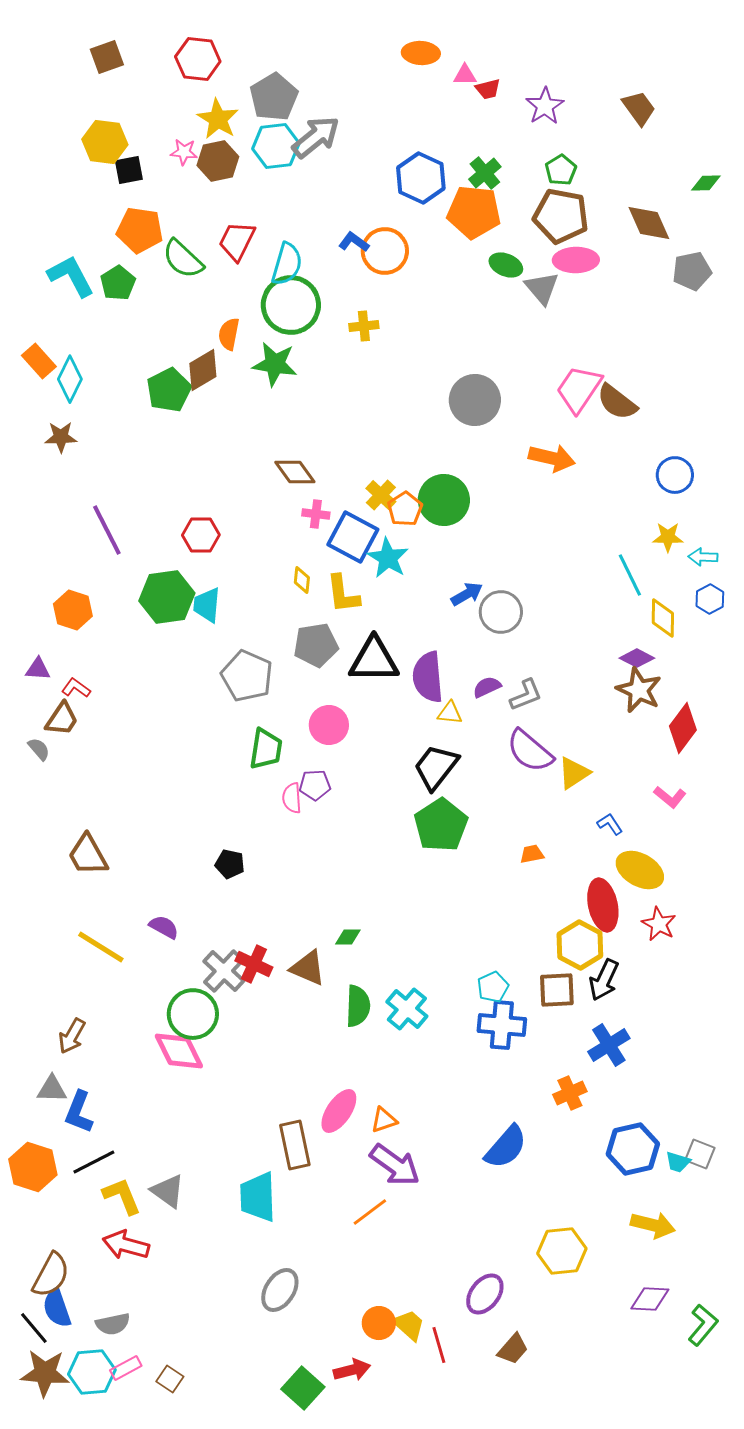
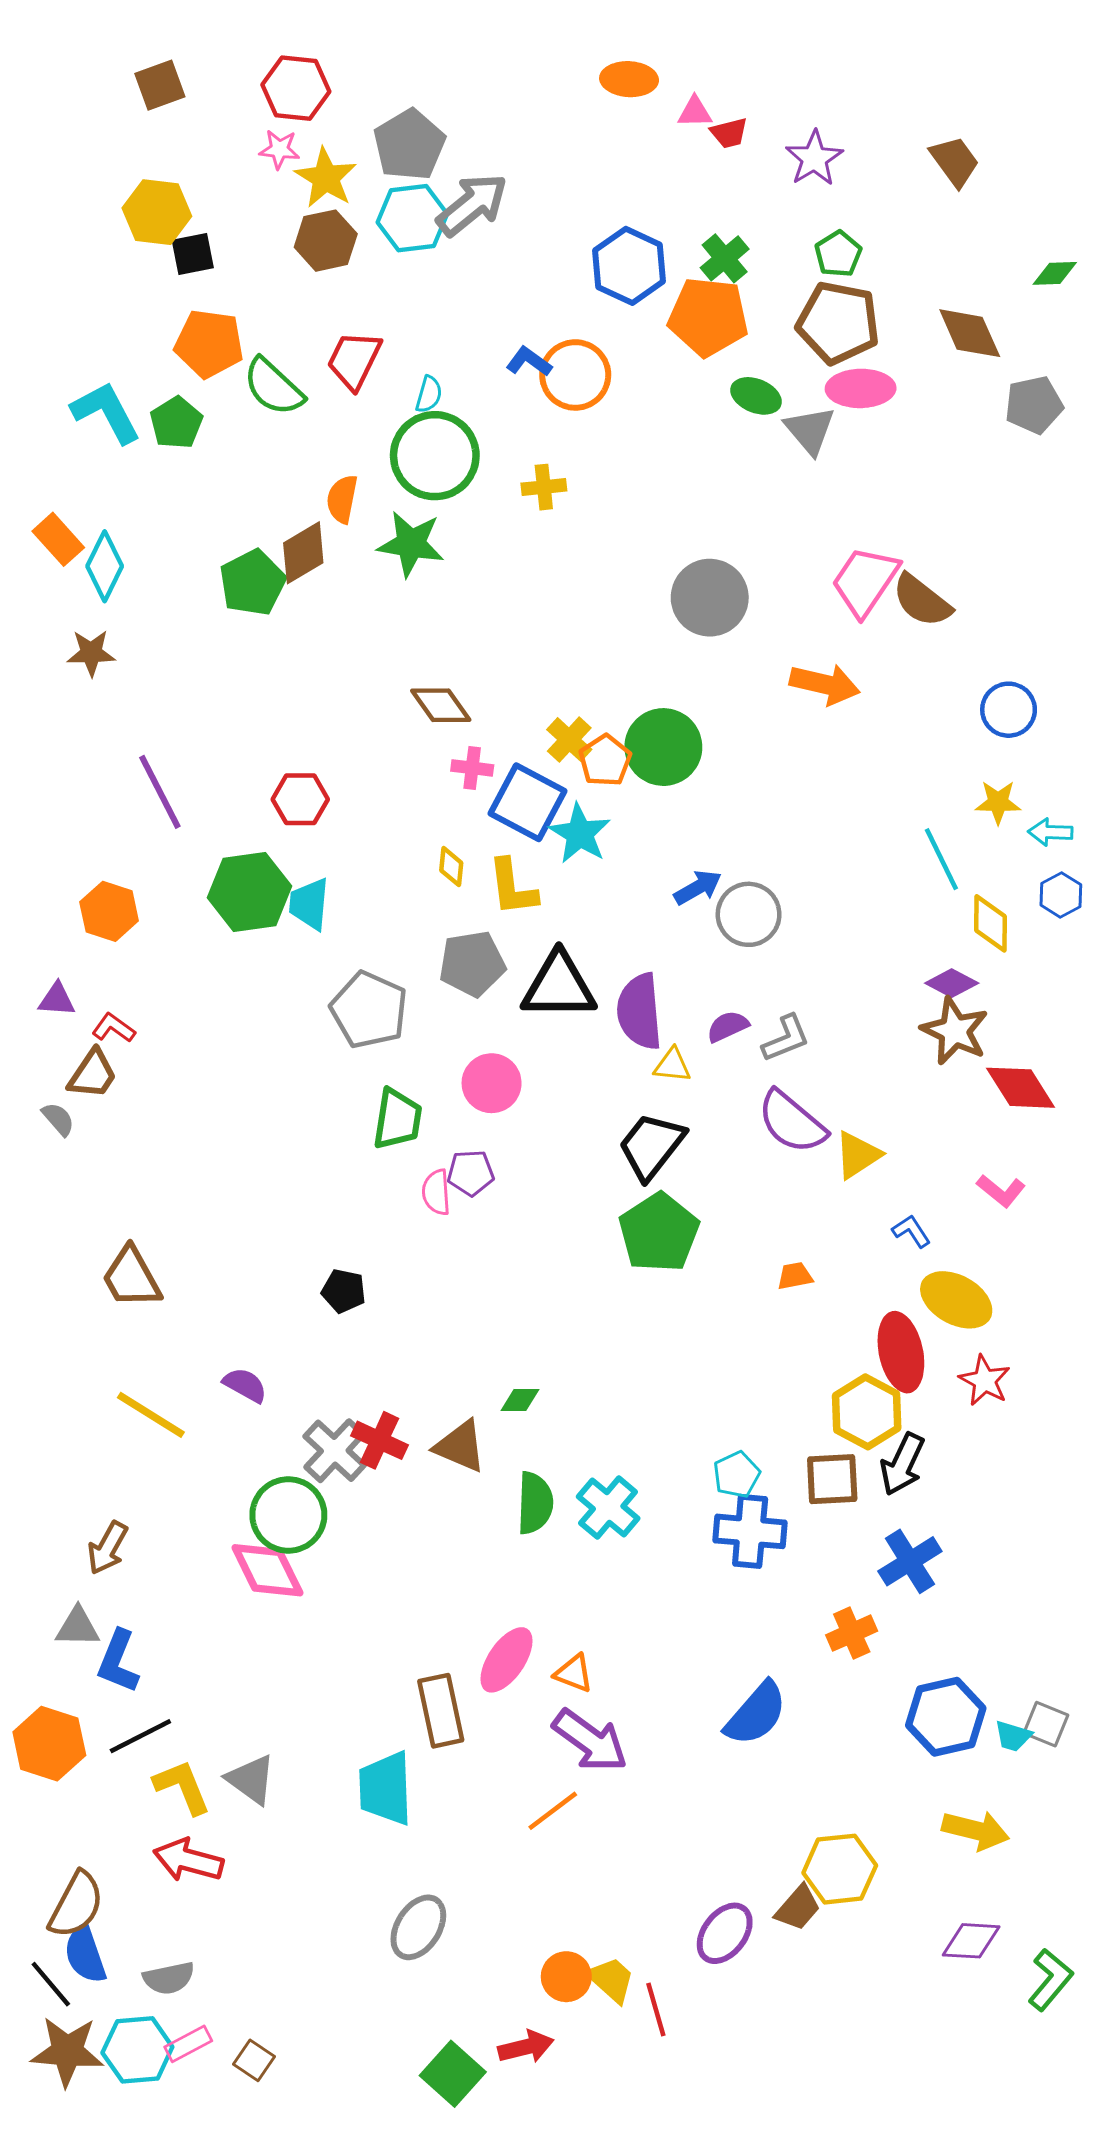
pink star: (184, 152) -> (279, 149), moved
cyan semicircle: (287, 264) -> (429, 394), size x0.6
red diamond: (683, 728) -> (1020, 1088), turned -69
orange triangle: (384, 1120) -> (574, 1673), turned 40
brown trapezoid: (513, 1349) -> (798, 1908), moved

